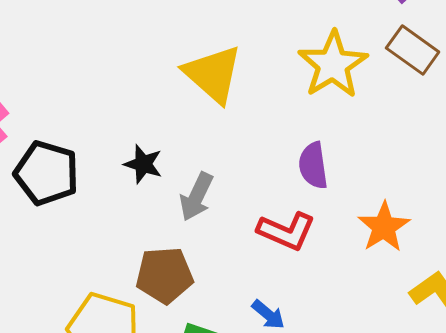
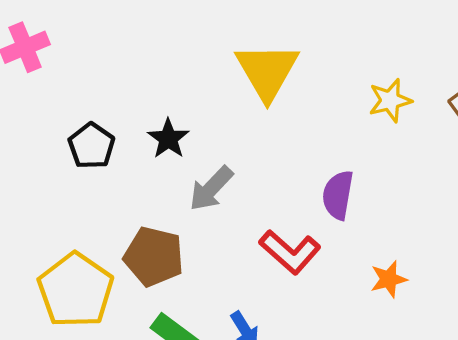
yellow star: (333, 65) -> (390, 100), size x0.6
black pentagon: (46, 173) -> (91, 146), moved, size x0.7
orange star: (384, 227) -> (389, 279), size x0.7

